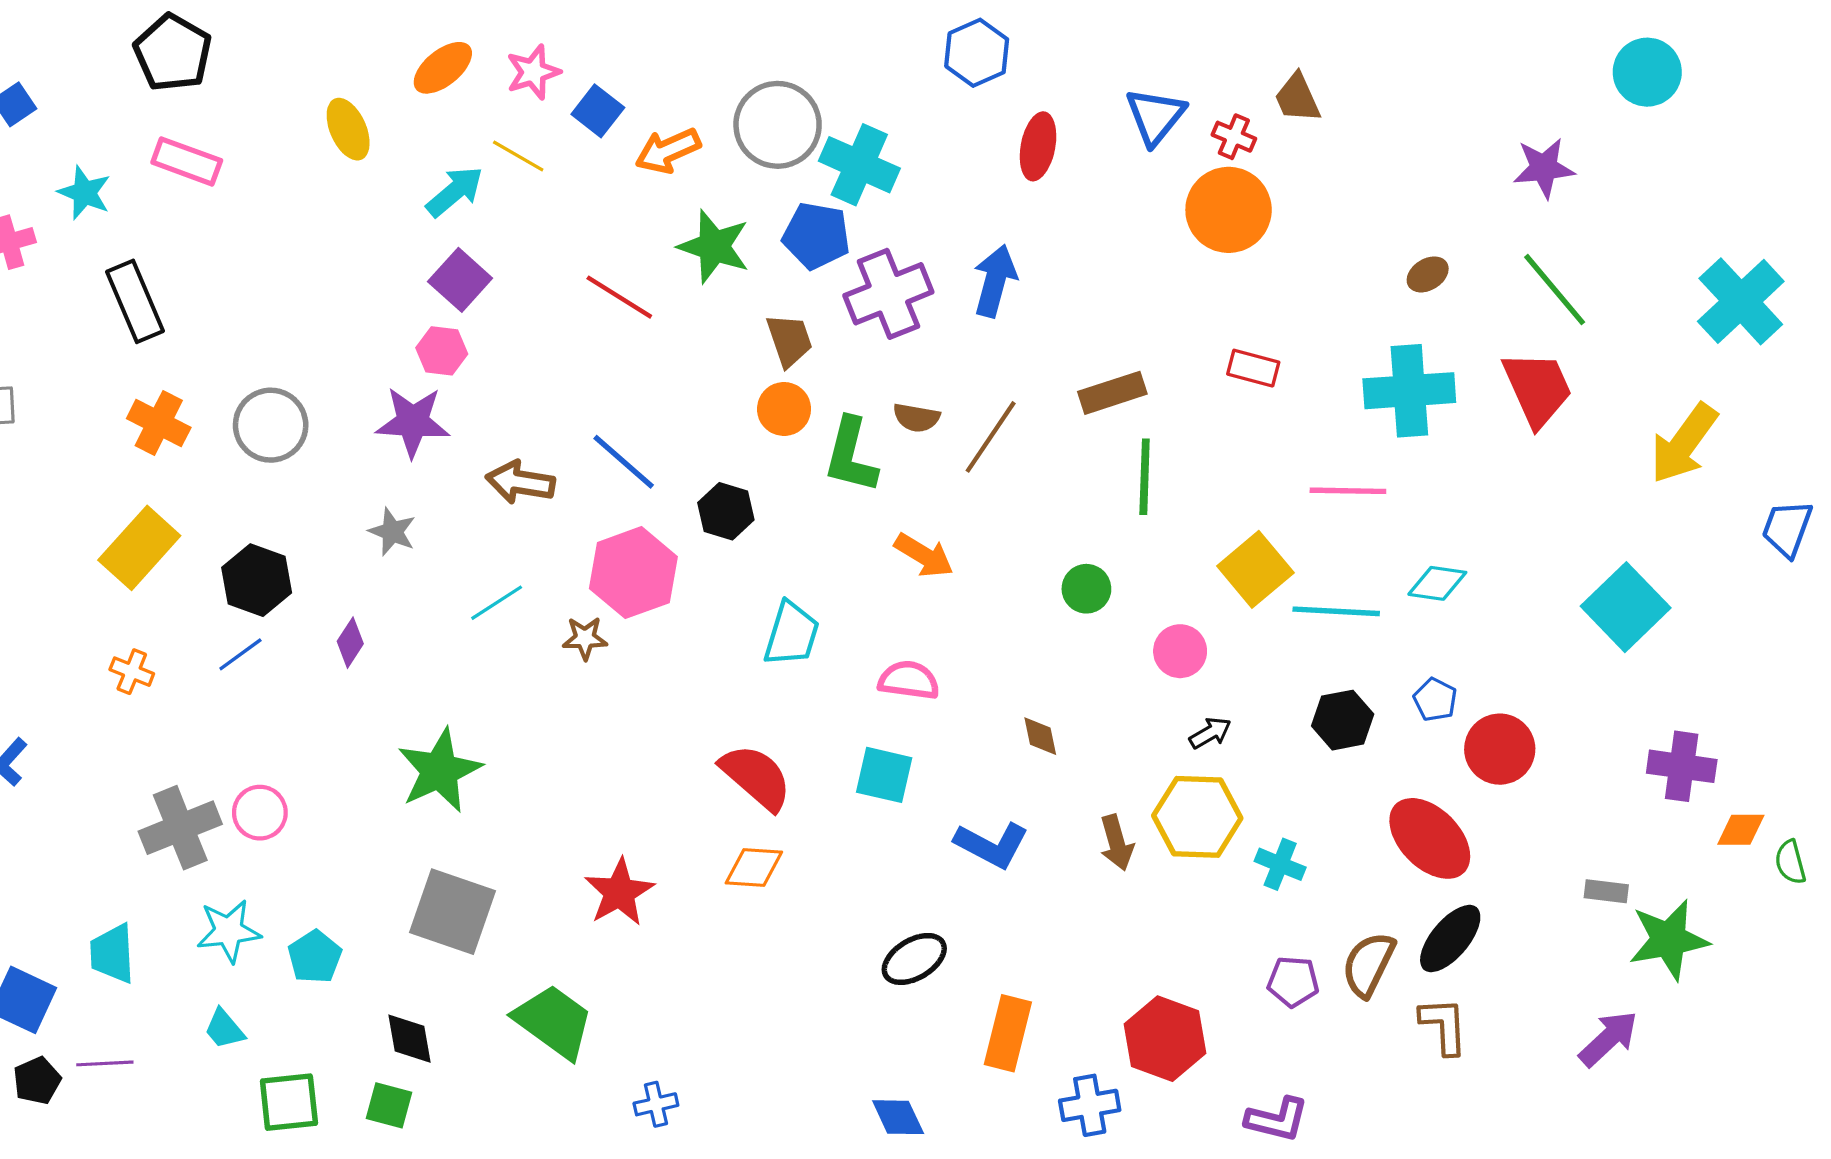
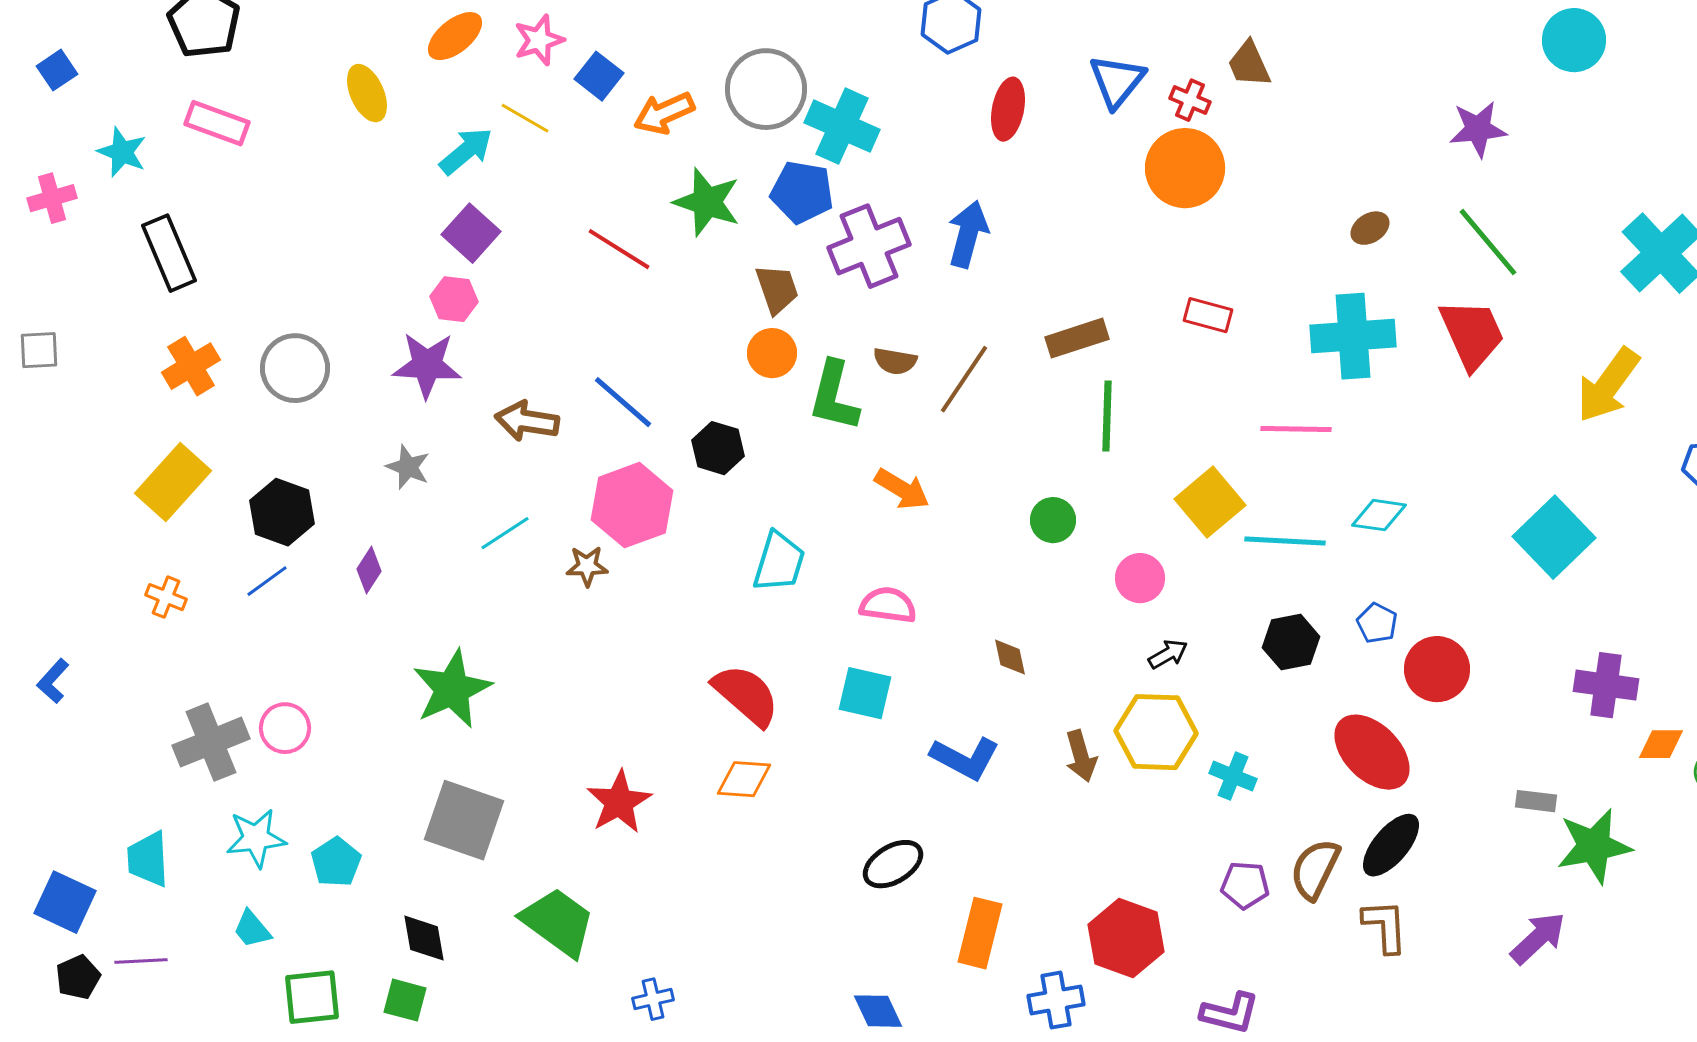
orange cross: (159, 423) -> (191, 366), turned 32

